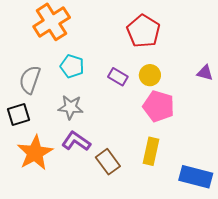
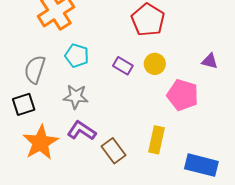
pink pentagon: (159, 106) -> (183, 95), moved

